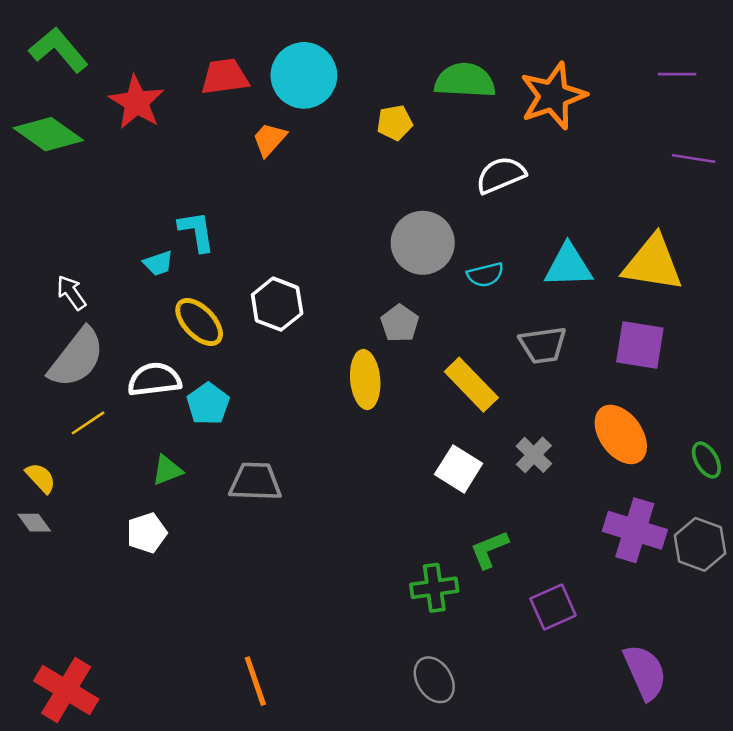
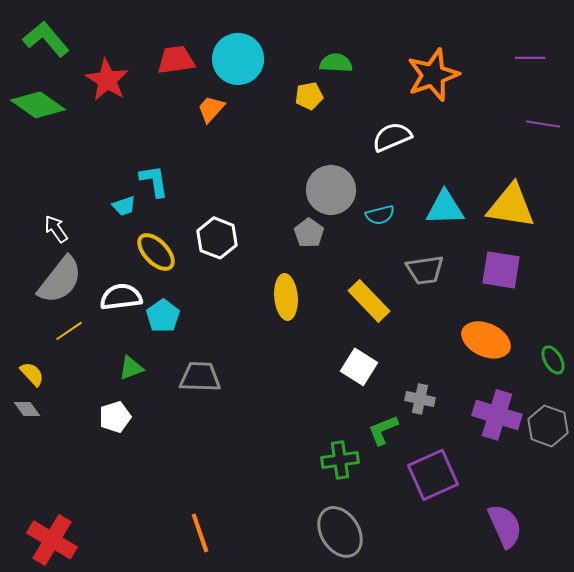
green semicircle: (465, 80) -> (336, 63), moved, size x0.7
gray pentagon: (400, 323) -> (309, 233), moved
orange ellipse: (621, 434) -> (486, 340), turned -30
gray cross: (534, 455) -> (420, 399), moved, turned -32
purple square: (553, 607) -> (433, 475), size x1.4
gray ellipse: (434, 680) -> (340, 532), size x1.4

